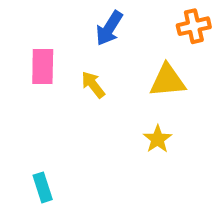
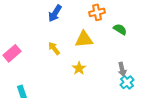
pink rectangle: (43, 67) -> (12, 53), moved, turned 48
yellow arrow: (93, 85) -> (54, 48), moved

